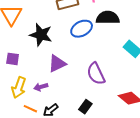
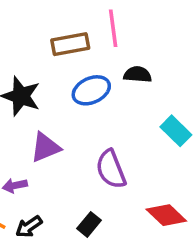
black semicircle: (108, 18) -> (138, 74), size x0.7

